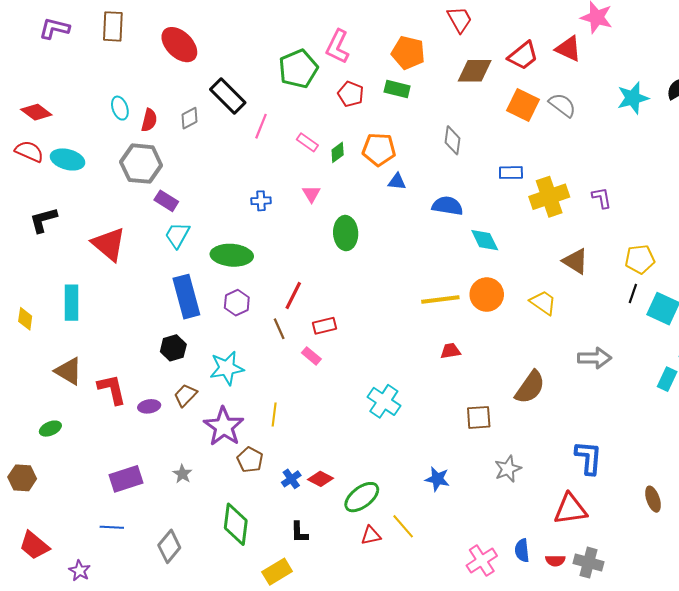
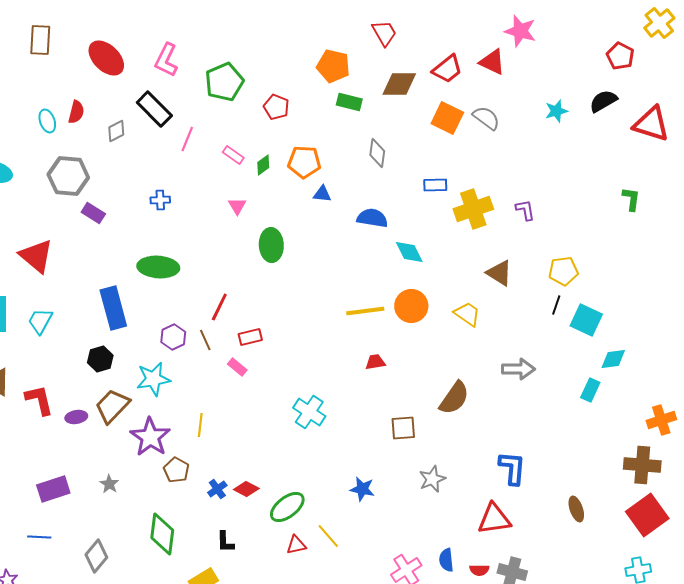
pink L-shape: (338, 47) -> (166, 60), moved
green rectangle: (397, 89) -> (349, 102), moved
cyan star: (633, 98) -> (556, 111), size x0.7
red semicircle: (149, 120) -> (76, 112), moved
blue cross: (261, 201) -> (160, 200), moved
cyan trapezoid: (177, 235) -> (40, 321), moved
purple hexagon: (237, 303) -> (173, 337), moved
brown trapezoid: (185, 395) -> (112, 406), size x1.5

